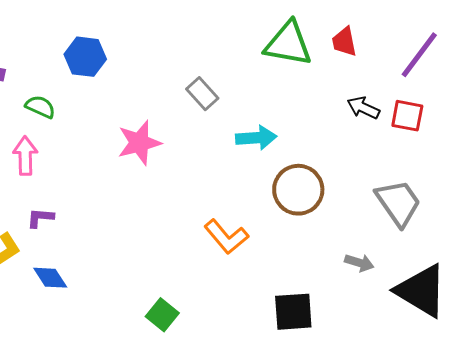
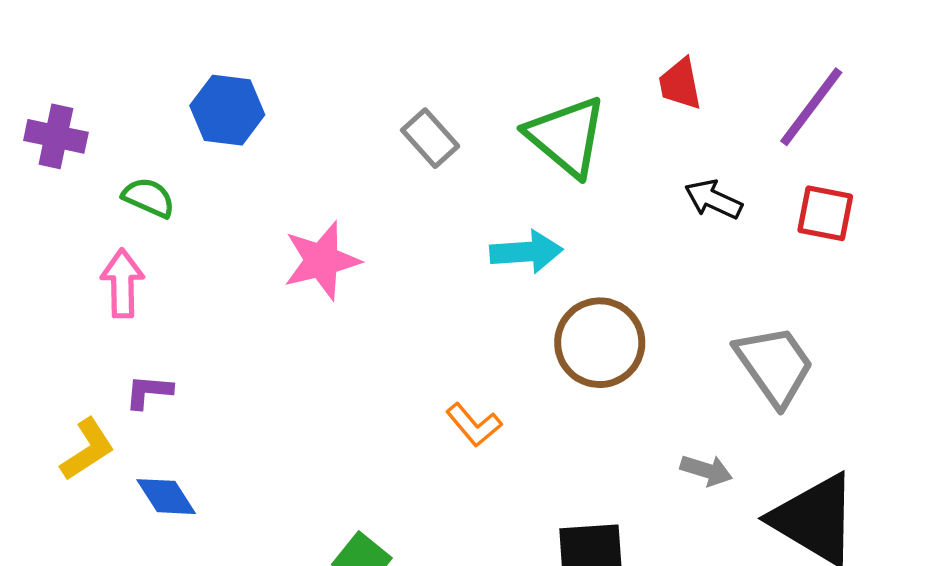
green triangle: (288, 44) -> (566, 136), moved, turned 30
gray rectangle: (202, 94) -> (430, 138), moved
red square: (407, 116) -> (825, 213), moved
orange L-shape: (226, 237) -> (474, 425), size x0.7

